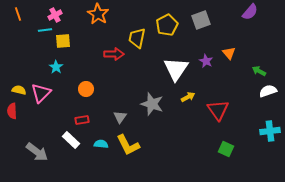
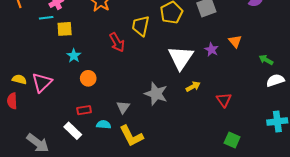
red arrow: (114, 54) -> (117, 42), turned 60
cyan star: (56, 67) -> (74, 56), moved
red triangle: (218, 110) -> (224, 100), size x0.7
cyan semicircle: (101, 144) -> (104, 125), moved

